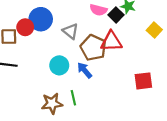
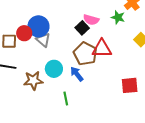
black square: (116, 15) -> (82, 28), moved
gray triangle: (71, 31) -> (43, 40), moved
brown star: (52, 103) -> (33, 80), moved

